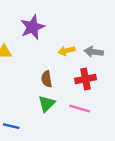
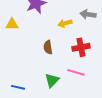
gray arrow: (94, 52) -> (88, 14), moved
green triangle: (47, 104) -> (52, 80), moved

